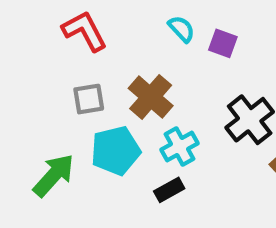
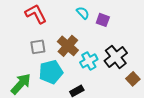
cyan cross: (179, 146) -> (89, 61), moved

